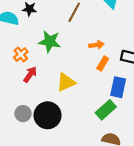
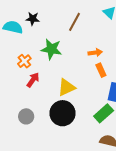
orange rectangle: (103, 64) -> (101, 70), turned -56
black circle: (48, 115) -> (62, 113), moved

